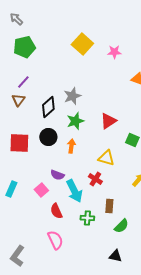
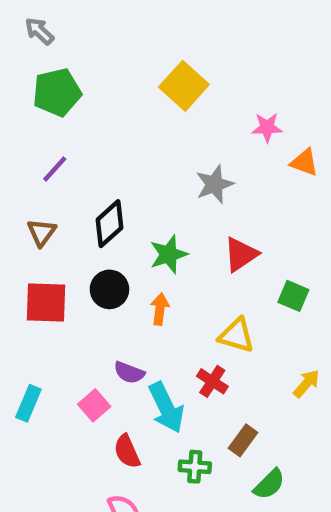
pink star: (114, 52) -> (267, 127), moved
gray star: (72, 96) -> (215, 184), moved
brown triangle: (18, 100) -> (42, 232), moved
brown rectangle: (109, 206) -> (243, 440), turned 32

